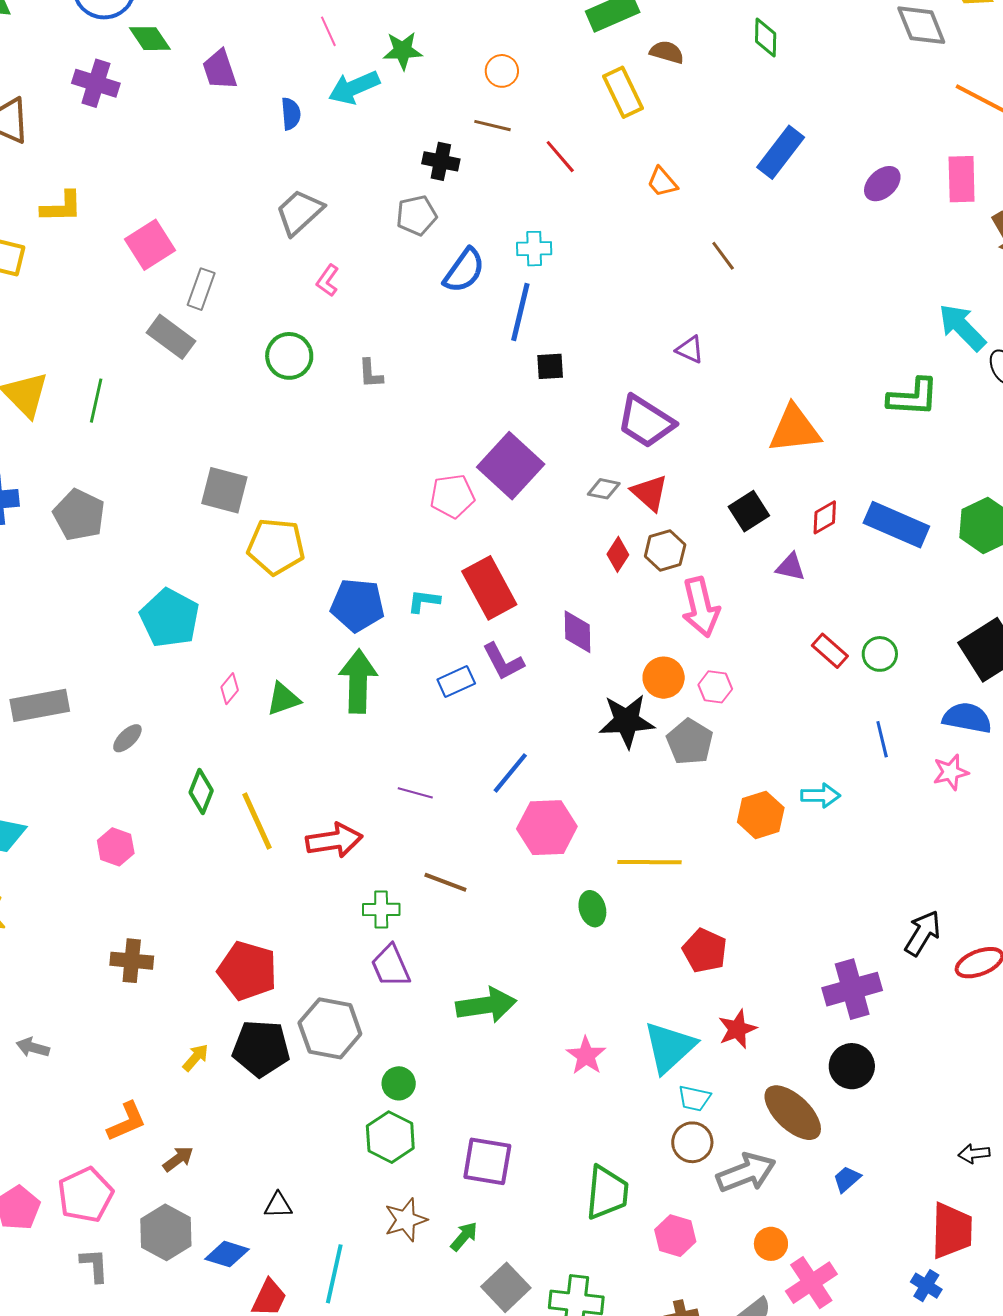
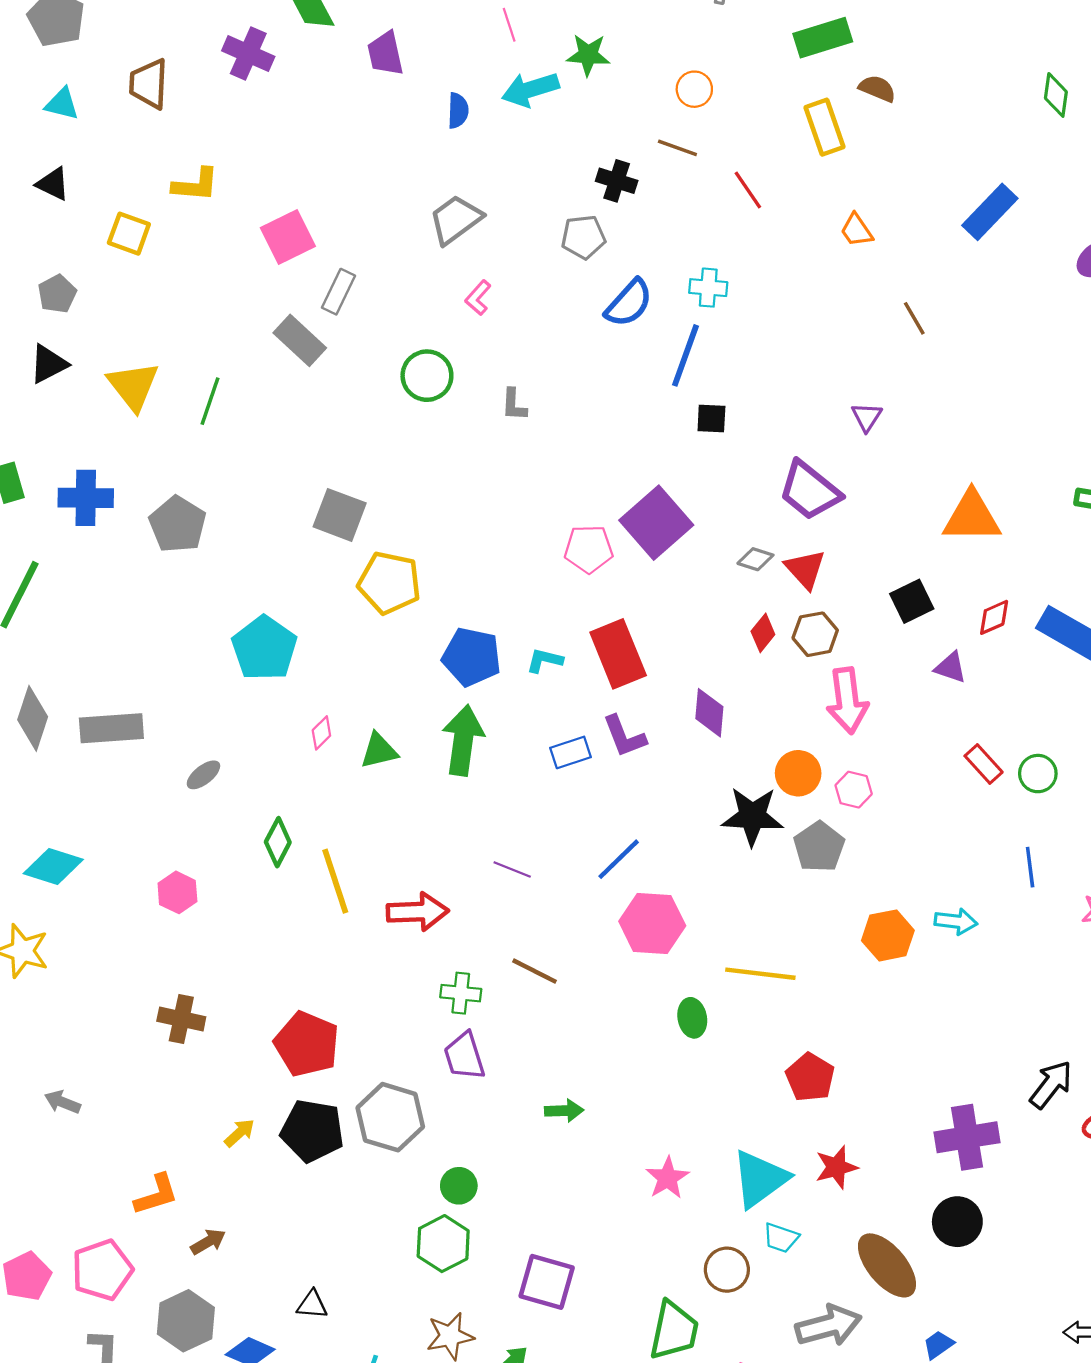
green diamond: (766, 37) -> (1056, 95), moved
purple triangle: (690, 349) -> (867, 417), turned 32
green arrow: (486, 1005) -> (564, 1111), size x0.6
brown circle: (692, 1142) -> (727, 1270), moved

